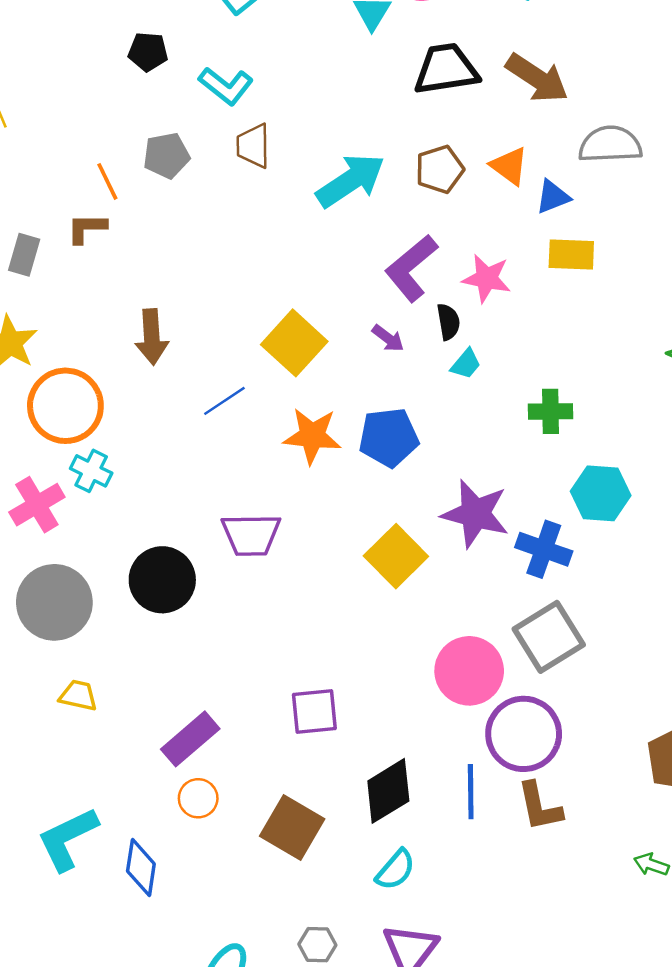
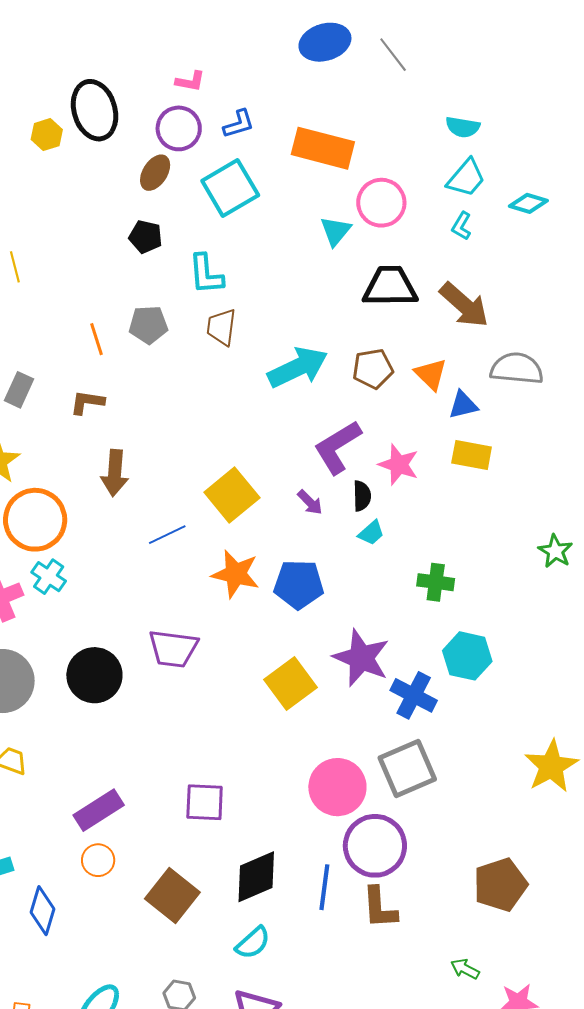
cyan L-shape: (226, 86) -> (206, 274), turned 39
brown L-shape: (87, 228) -> (87, 402), moved

